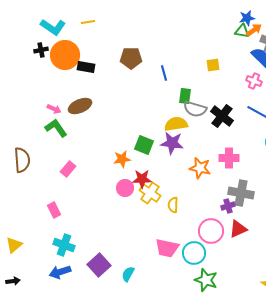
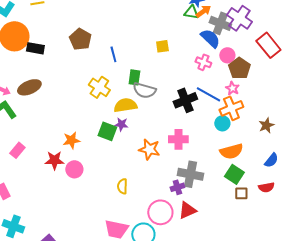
brown pentagon: (131, 58) -> (80, 39), turned 30
black cross: (222, 116) -> (185, 100), moved, turned 30
purple star: (172, 143) -> (121, 124), size x0.6
green square: (144, 145) -> (107, 131), moved
red star: (142, 179) -> (54, 160), moved
yellow cross: (150, 193) -> (99, 87), moved

